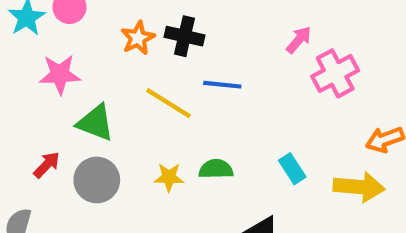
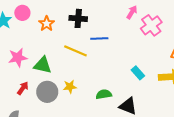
orange star: (138, 38) -> (47, 24), moved
pink star: (60, 74) -> (18, 58), moved
green semicircle: (216, 169) -> (104, 94), moved
yellow star: (169, 177) -> (70, 87), moved

